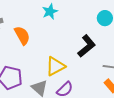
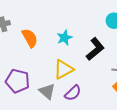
cyan star: (50, 12) -> (64, 38), moved

